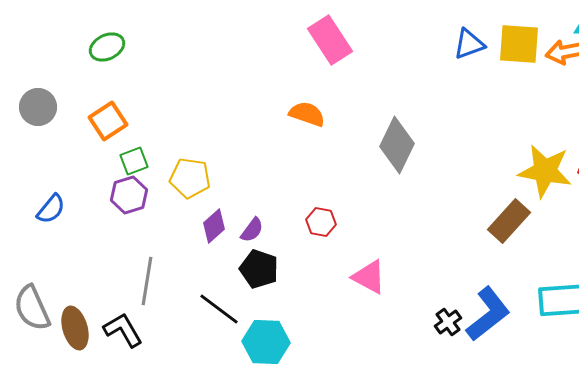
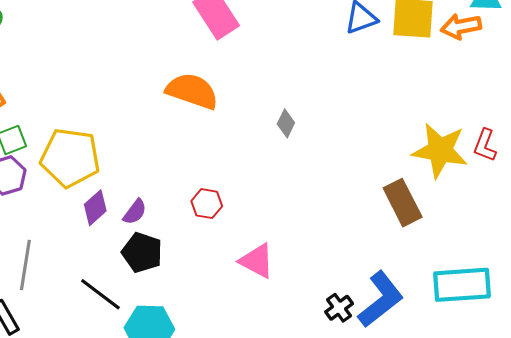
orange semicircle: (307, 114) -> (192, 91), size x1.4
gray diamond: (397, 145) -> (286, 123), size x0.5
yellow pentagon: (190, 178) -> (70, 158), size x1.4
brown rectangle: (509, 221) -> (403, 203), turned -69

